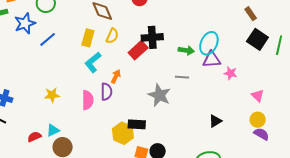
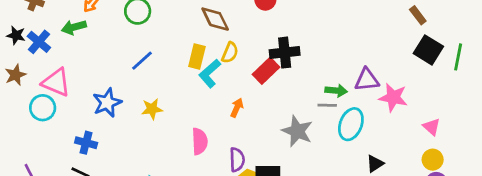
blue star: (25, 23) -> (107, 103), moved
cyan ellipse: (209, 43) -> (351, 124), moved
green arrow: (186, 50) -> (336, 91), moved
cyan L-shape: (93, 62) -> (210, 73), moved
pink star: (230, 73) -> (393, 98), size x1.5
purple semicircle: (106, 92) -> (237, 160), moved
yellow star: (52, 95) -> (152, 109), moved

